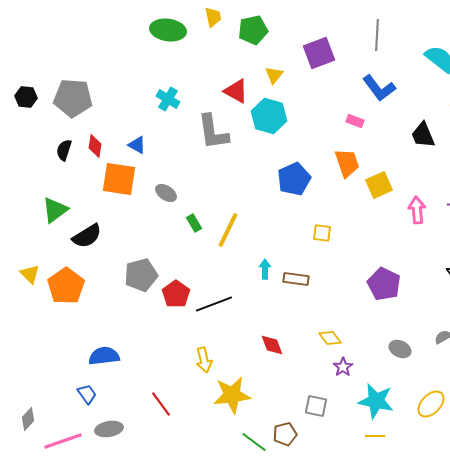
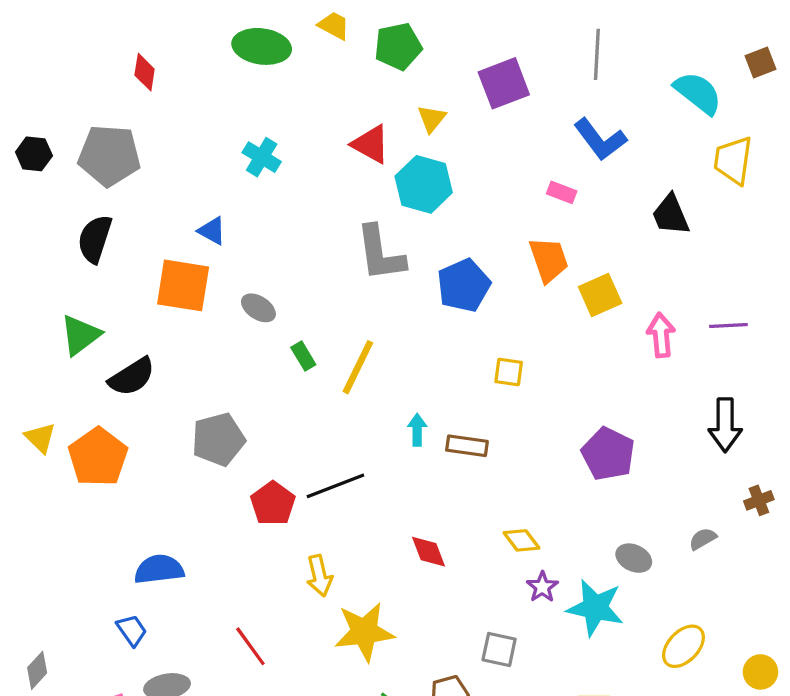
yellow trapezoid: (213, 17) -> (334, 26), turned -50
gray L-shape: (213, 132) -> (380, 253), moved
red diamond: (95, 146) -> (145, 72), moved
black semicircle: (64, 150) -> (95, 239), size x1.4
red pentagon: (176, 294) -> (273, 504), moved
cyan star: (376, 401) -> (595, 608), moved

